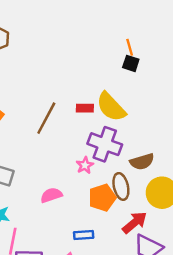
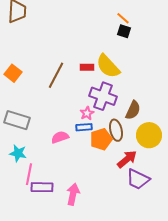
orange line: (130, 47) -> (123, 18), turned -32
brown semicircle: (142, 162) -> (133, 110), turned -48
blue rectangle: (84, 235) -> (84, 127), moved

